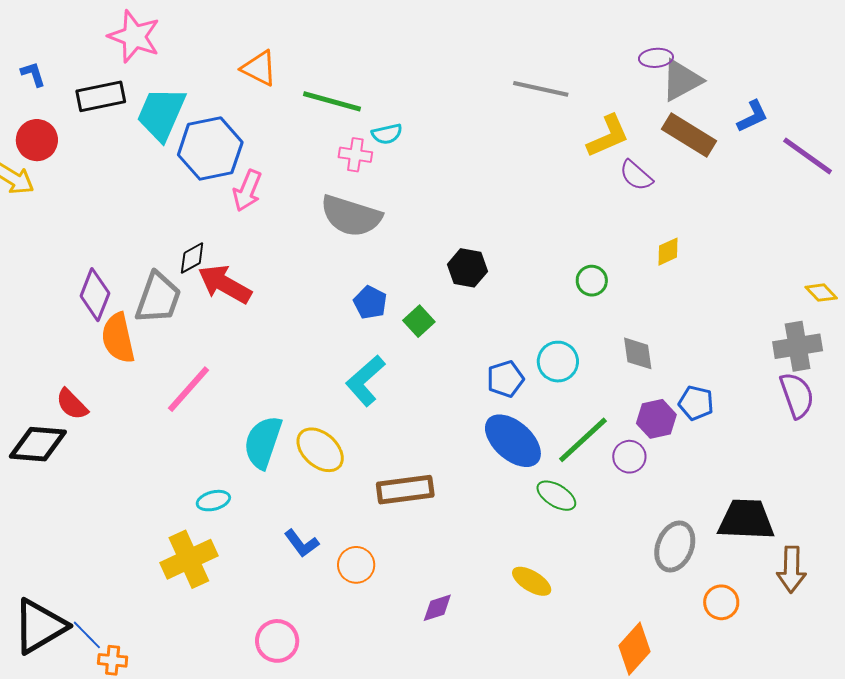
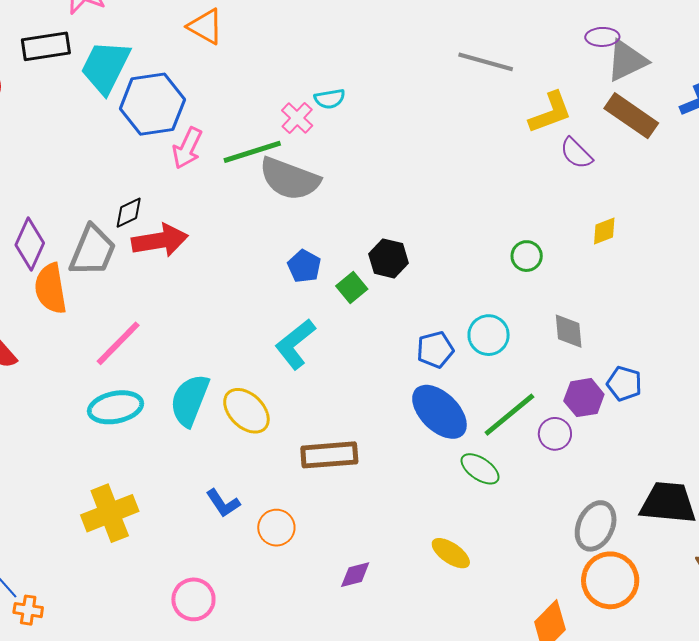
green line: (332, 101) -> (252, 152), moved, turned -36
pink cross: (355, 155) -> (297, 118), turned 32
black hexagon: (467, 268) -> (388, 258), moved
red arrow: (225, 284) -> (160, 240), turned 138
cyan ellipse: (213, 501) -> (115, 407), moved, size x1.6
orange circle: (721, 602) -> (610, 580), moved, size x1.6

